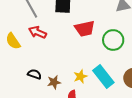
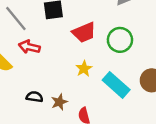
yellow star: (80, 76) -> (84, 69), moved

